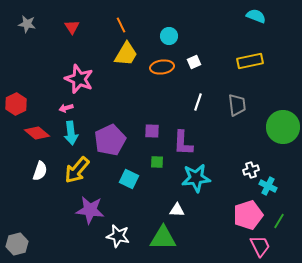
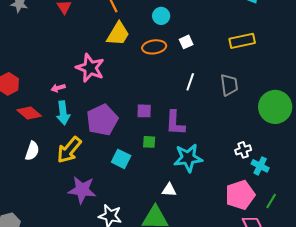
pink star: (79, 79) -> (90, 68), moved

